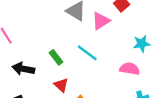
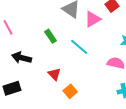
green rectangle: (56, 57) -> (51, 36), moved

